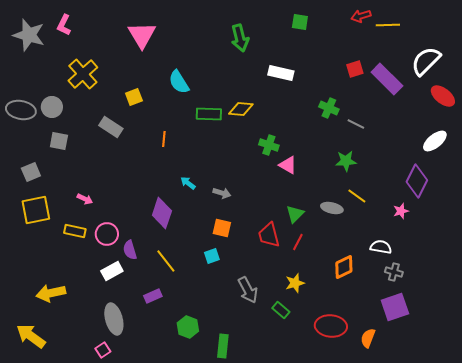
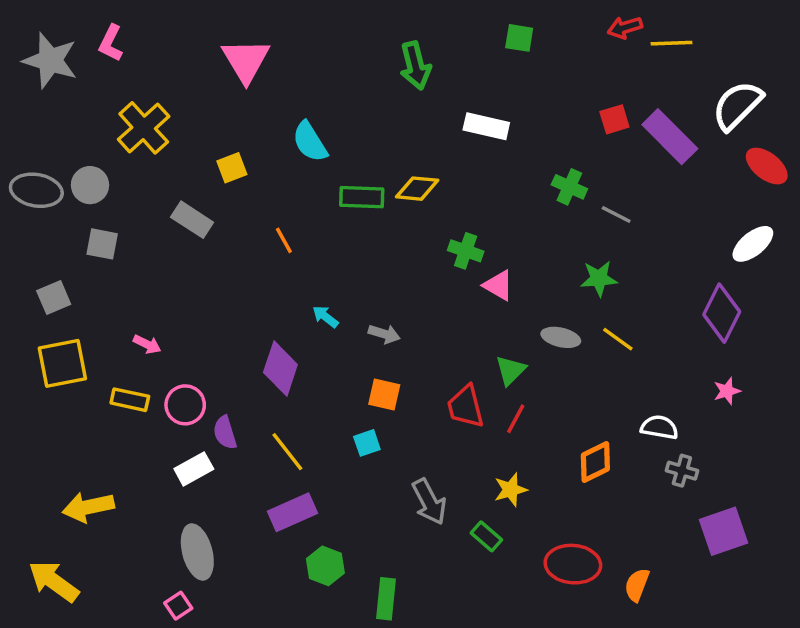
orange line: (164, 139) -> (284, 240), turned -35
gray ellipse: (332, 208) -> (561, 337), moved
pink star: (401, 211) -> (727, 391), moved
purple rectangle: (153, 296) -> (293, 512), moved, size x1.5
purple square: (395, 307) -> (723, 531), moved

